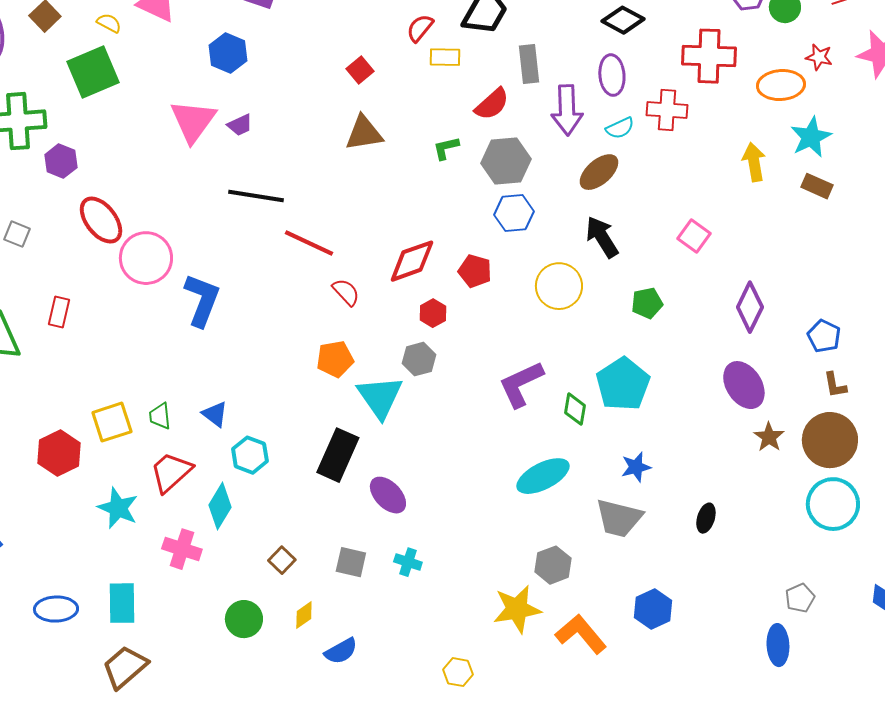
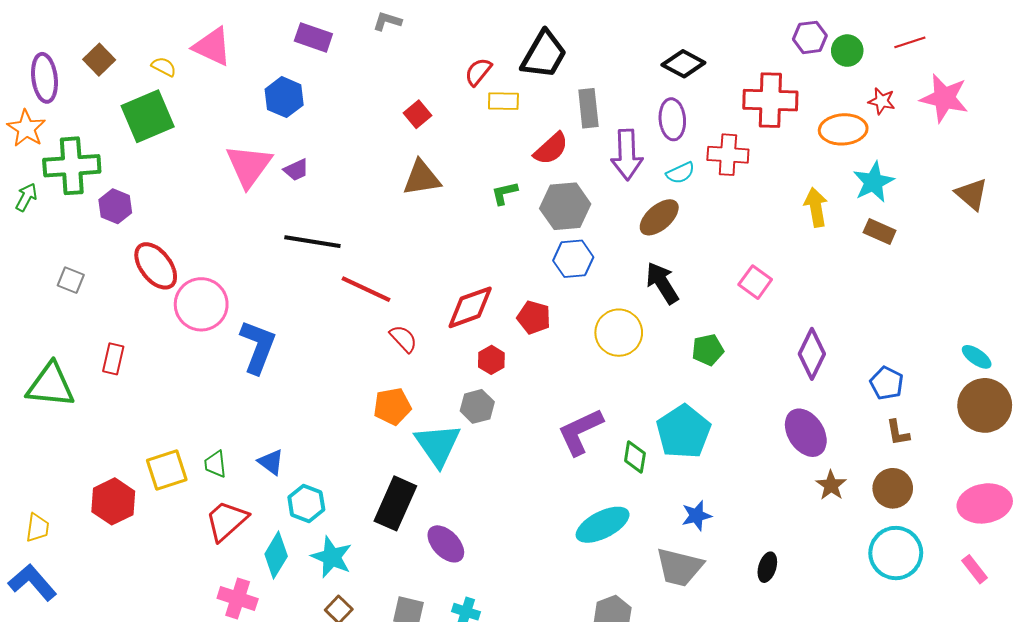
brown circle: (830, 440) -> (893, 488), size x0.7
cyan star: (118, 508) -> (332, 557), moved

